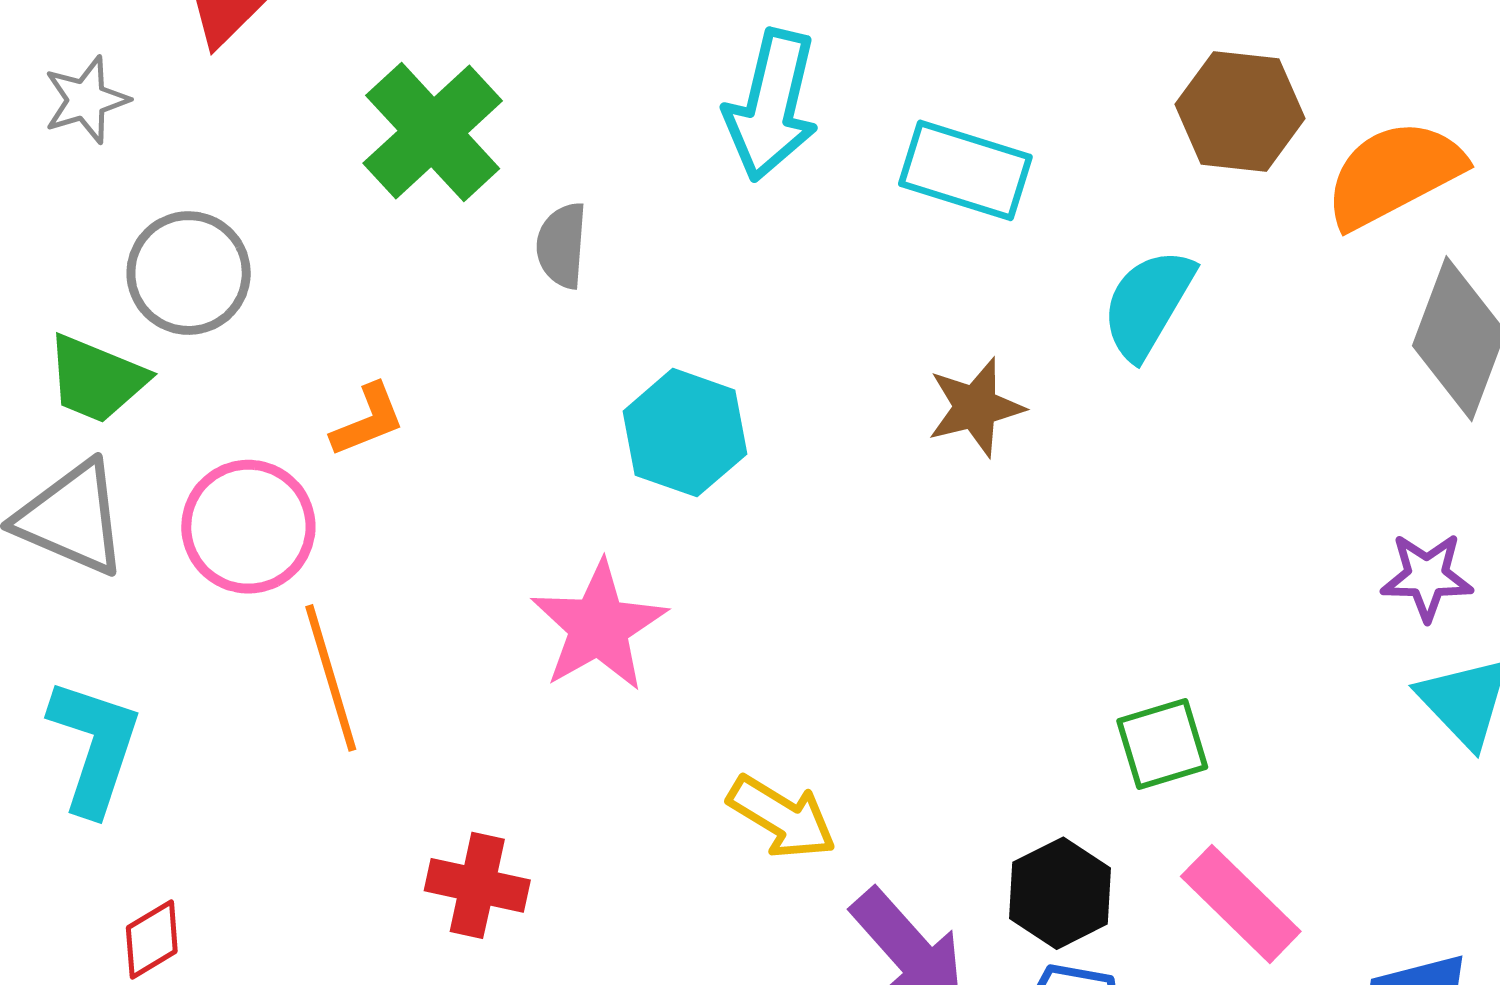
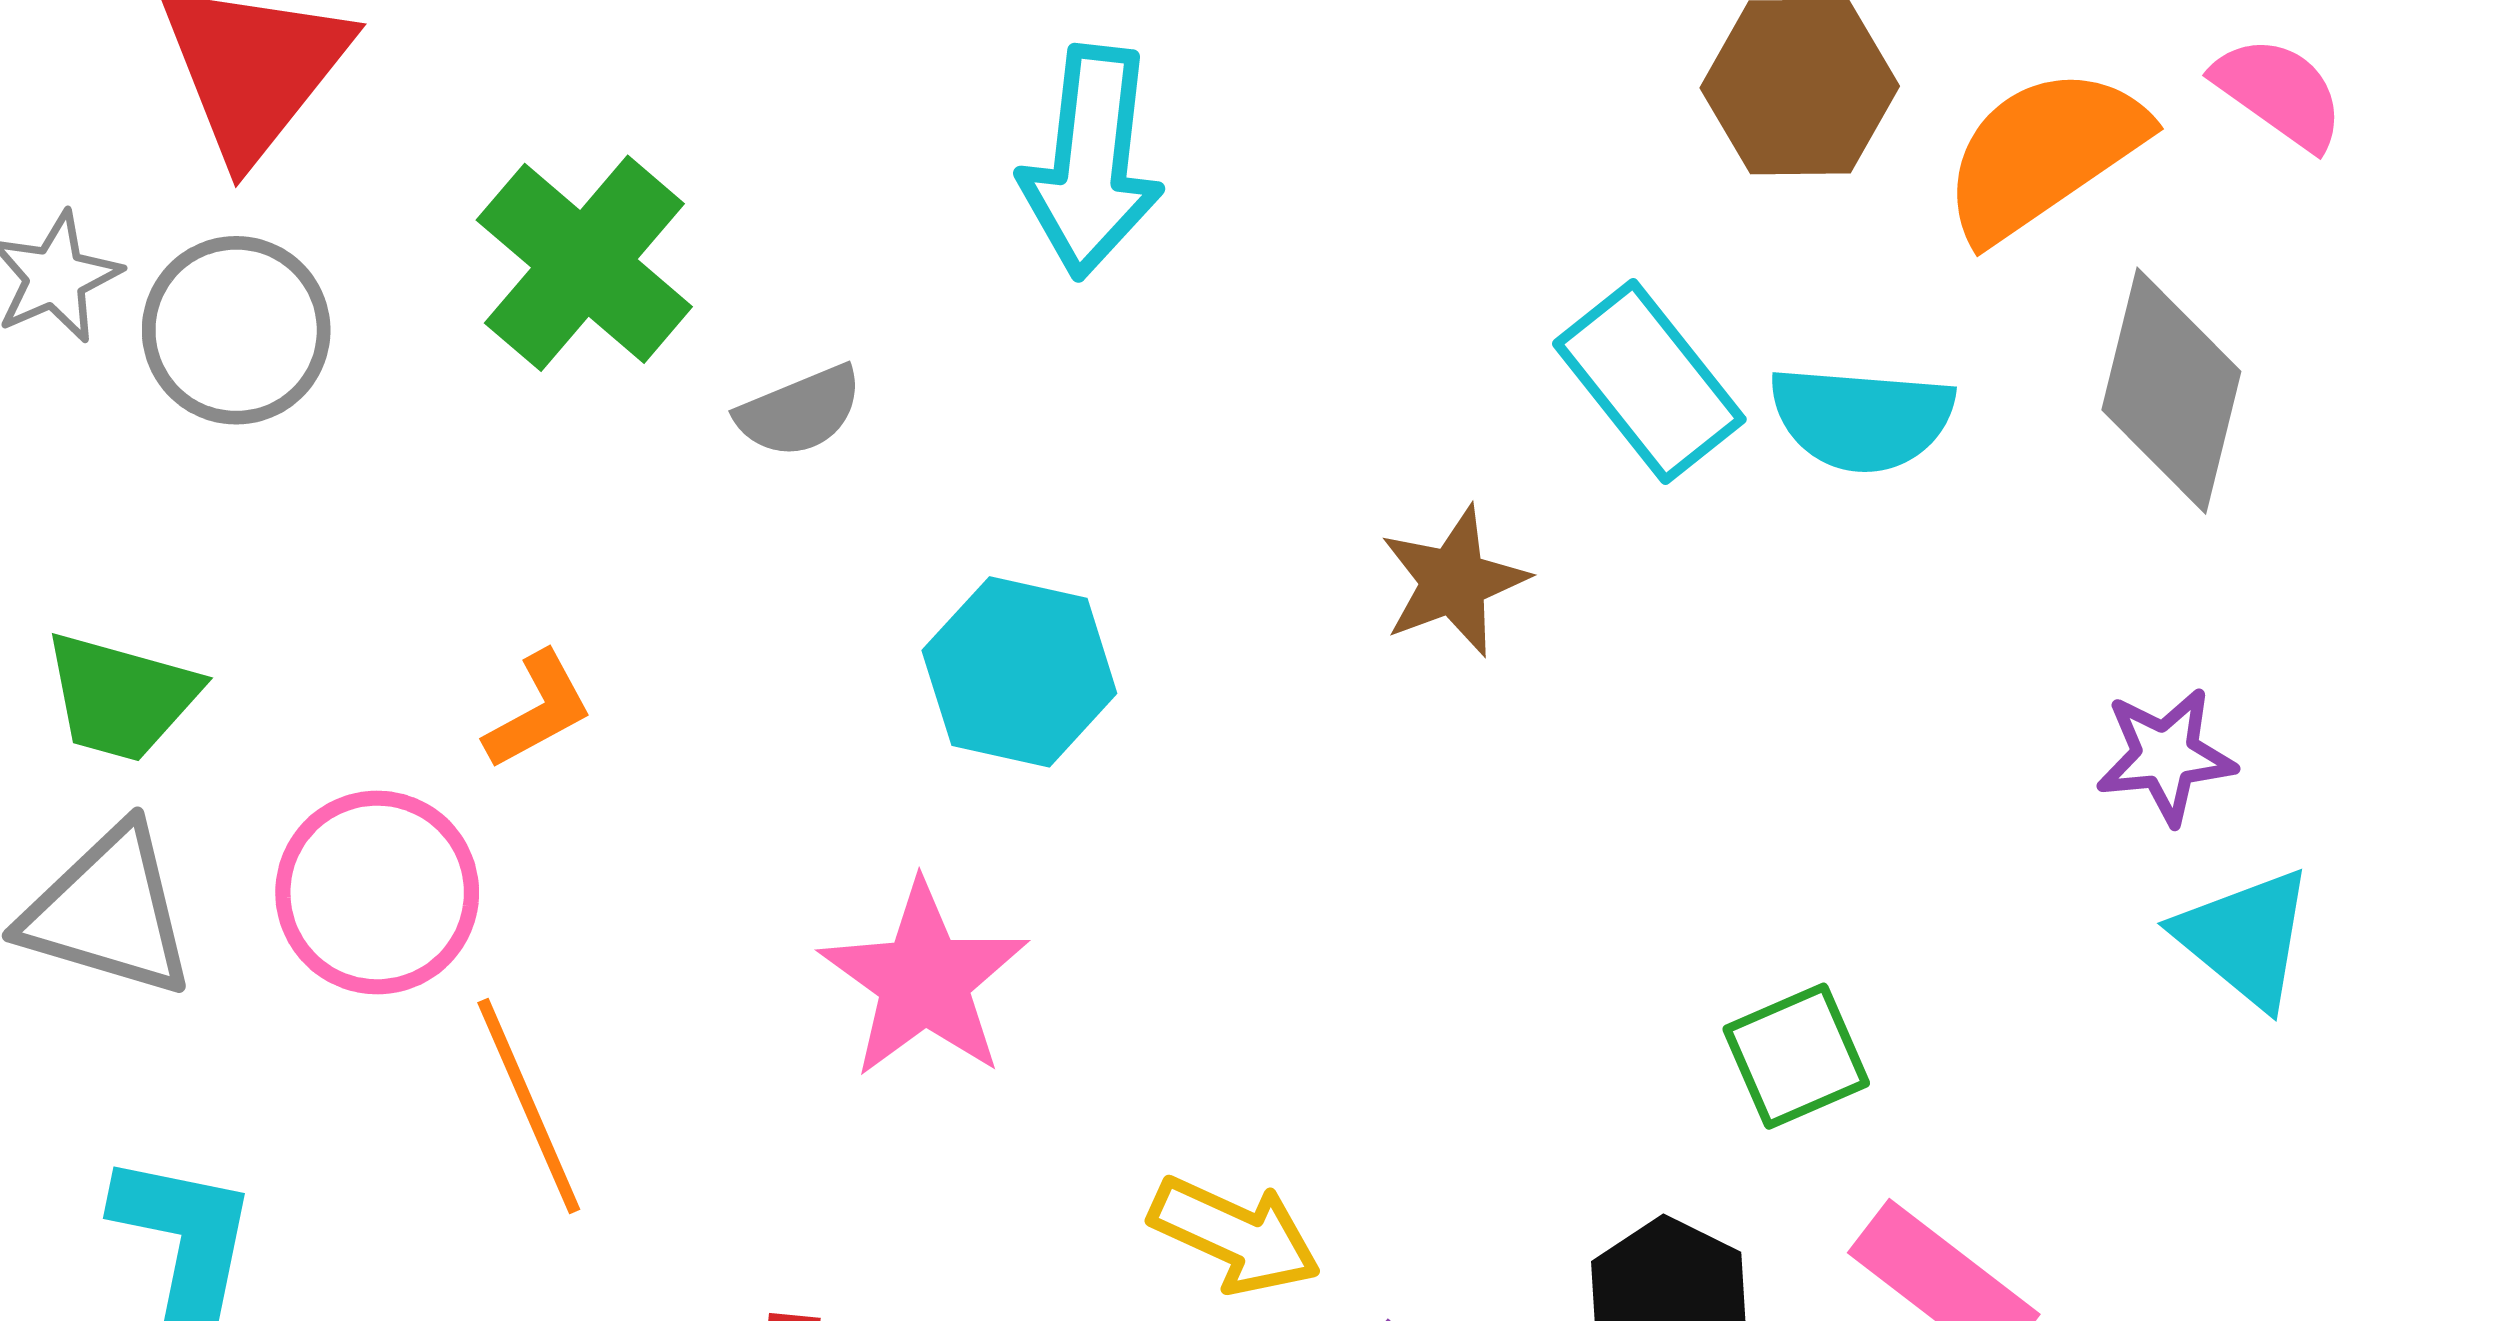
cyan rectangle: (965, 170) -> (1649, 381), moved, turned 41
gray semicircle: (562, 245) -> (800, 411), turned -110
gray circle: (189, 273) -> (236, 330), moved
cyan semicircle: (1148, 304) -> (1862, 419), moved, turned -109

